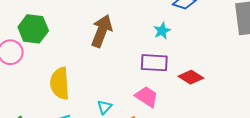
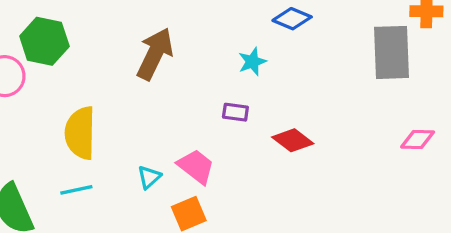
purple rectangle: (154, 63) -> (235, 112), size x0.6
pink trapezoid: (147, 97) -> (196, 166), moved

